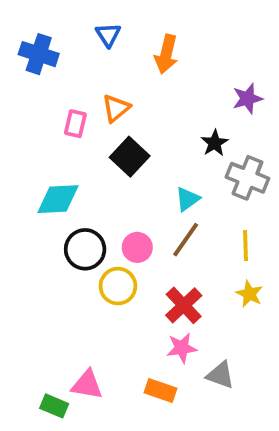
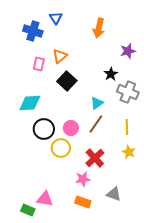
blue cross: (39, 54) -> (33, 31), moved
orange arrow: (166, 54) -> (99, 28), moved
pink star: (182, 348) -> (83, 179), moved

